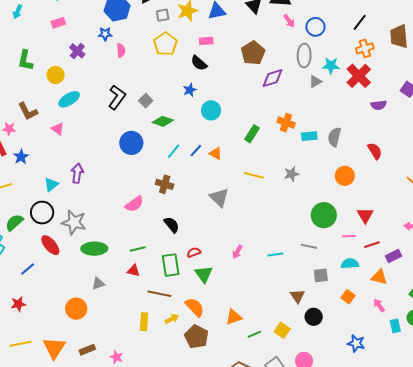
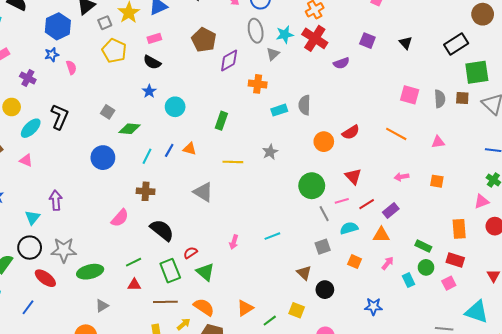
black L-shape: (117, 97) -> (60, 117), moved
orange cross: (286, 123) -> (258, 84), moved
red semicircle: (375, 151) -> (351, 132), moved, turned 102
black semicircle: (172, 225) -> (162, 230), size x1.4
gray line: (309, 246) -> (324, 214), moved, turned 63
pink arrow: (379, 305) -> (388, 263), turned 88

